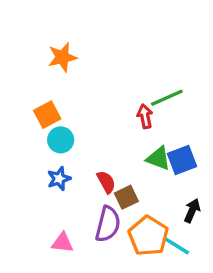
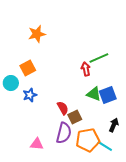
cyan circle: (61, 140) -> (11, 83), moved
blue star: (59, 179) -> (30, 95), moved
orange pentagon: (148, 236) -> (88, 140), turned 30

